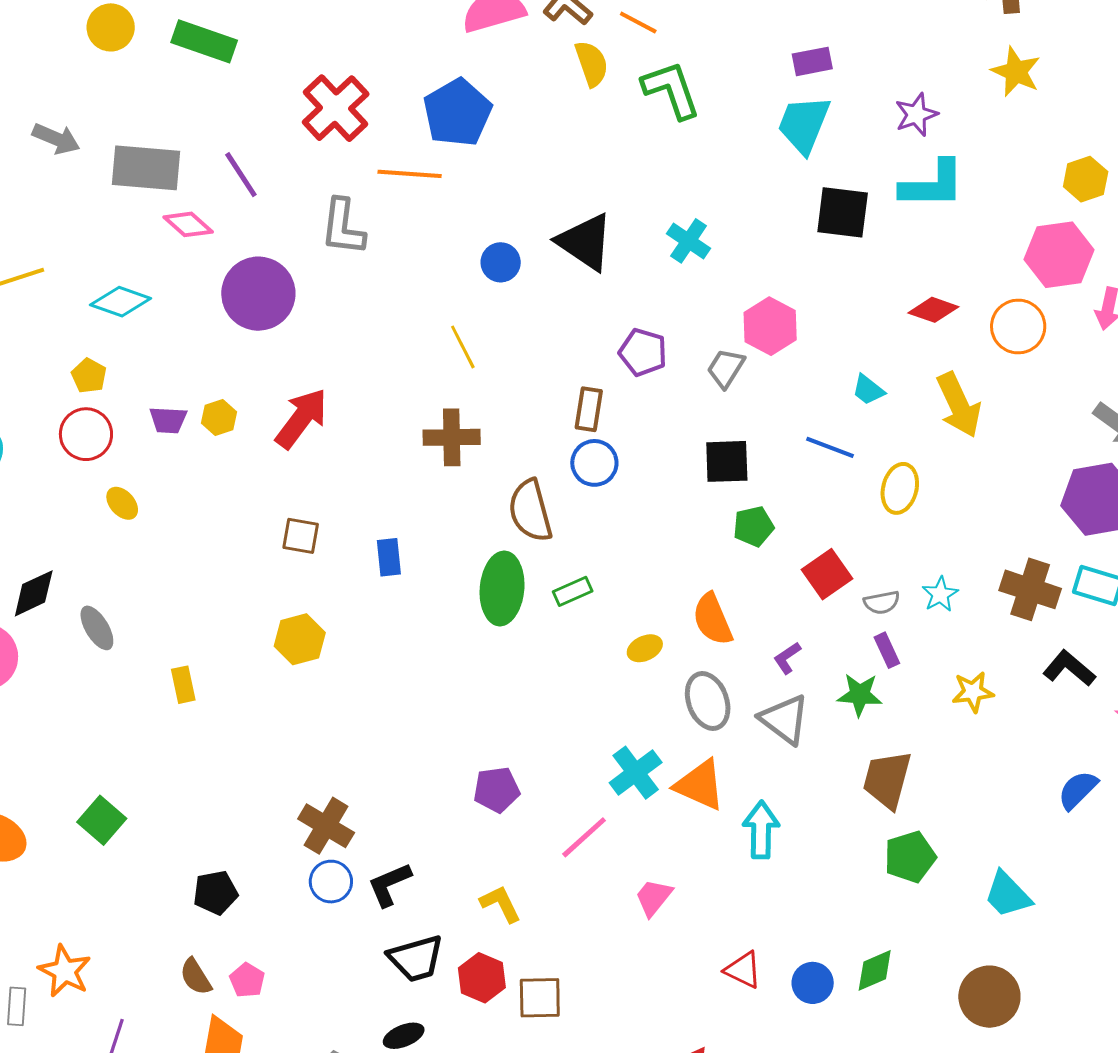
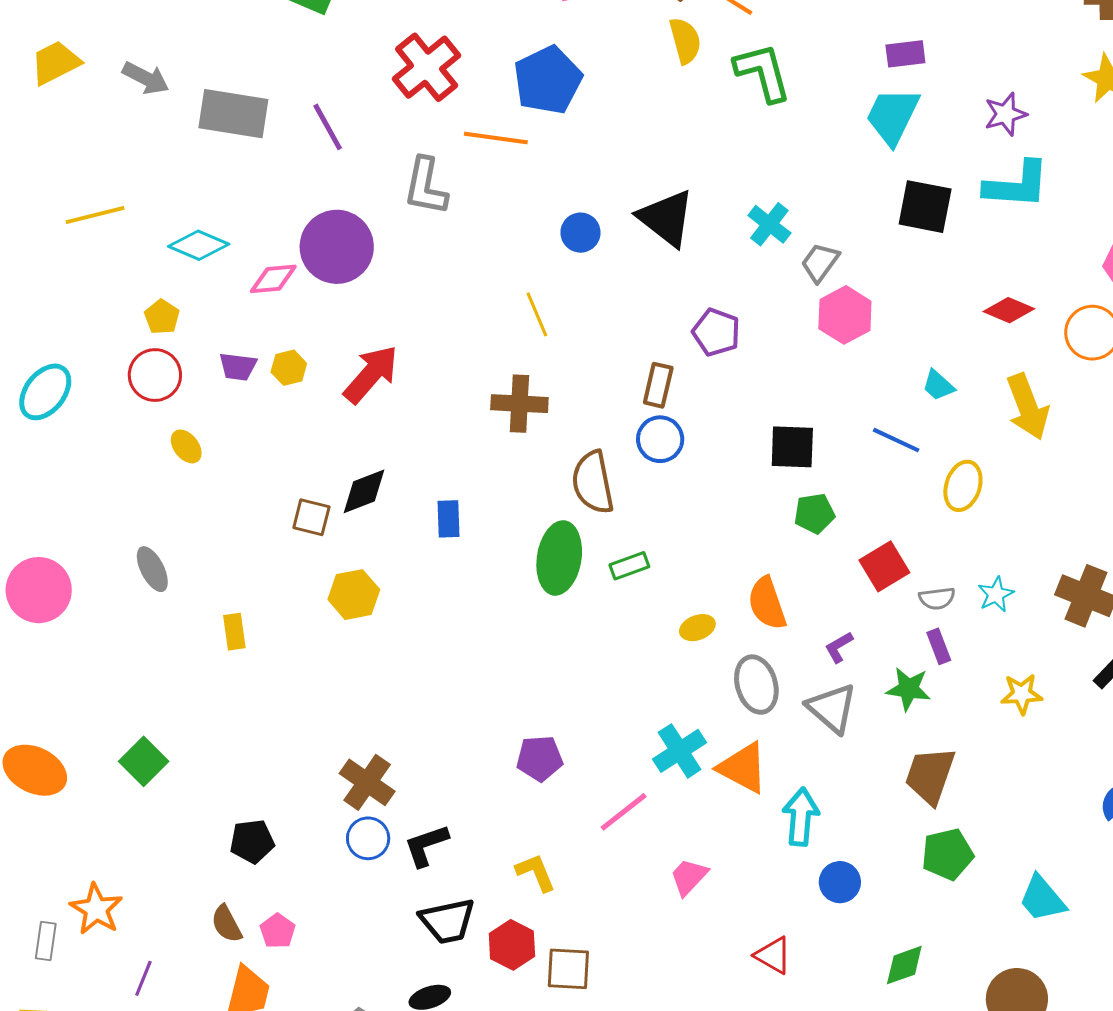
pink diamond: (188, 224) -> (273, 279), moved, turned -51
gray trapezoid: (726, 368) -> (820, 262), moved
brown square: (301, 536) -> (311, 517), moved
black diamond: (34, 593) -> (364, 491), moved
blue circle: (813, 983) -> (840, 882), moved

